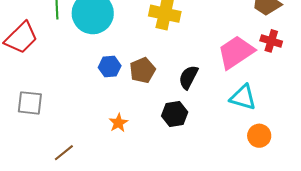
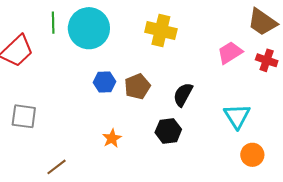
pink trapezoid: (236, 52) -> (230, 53), moved, size x0.7
cyan triangle: (243, 97) -> (237, 116), turned 40

